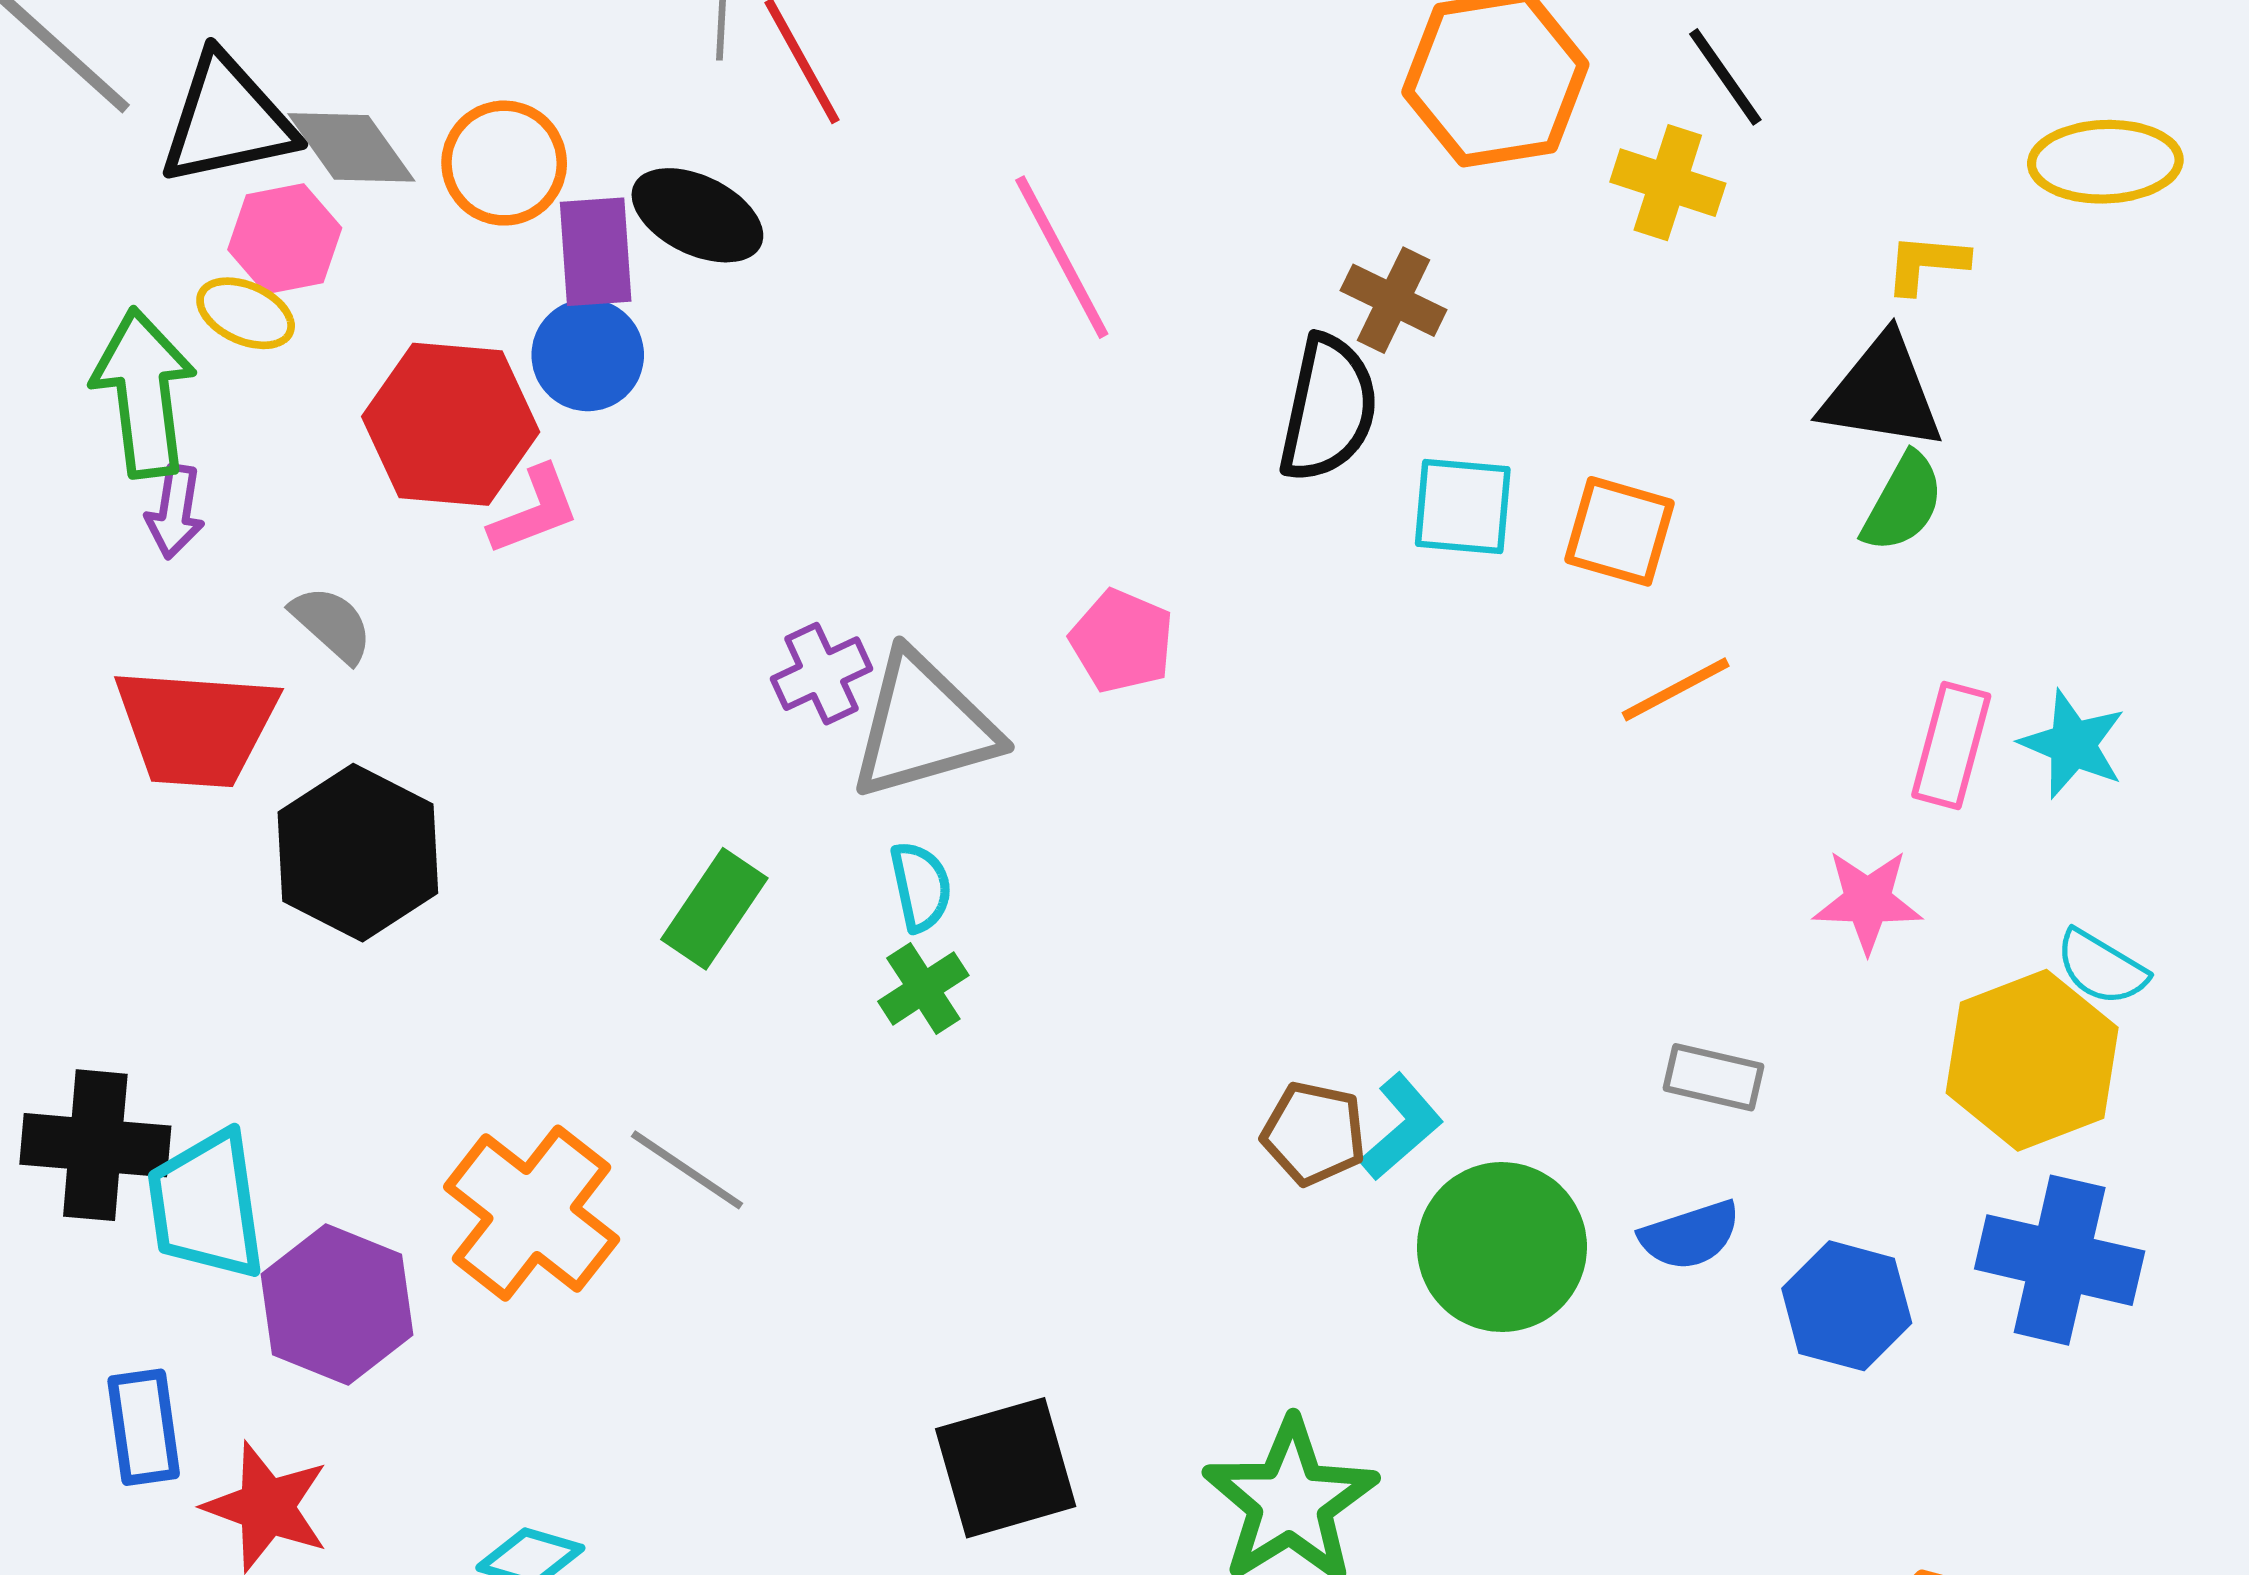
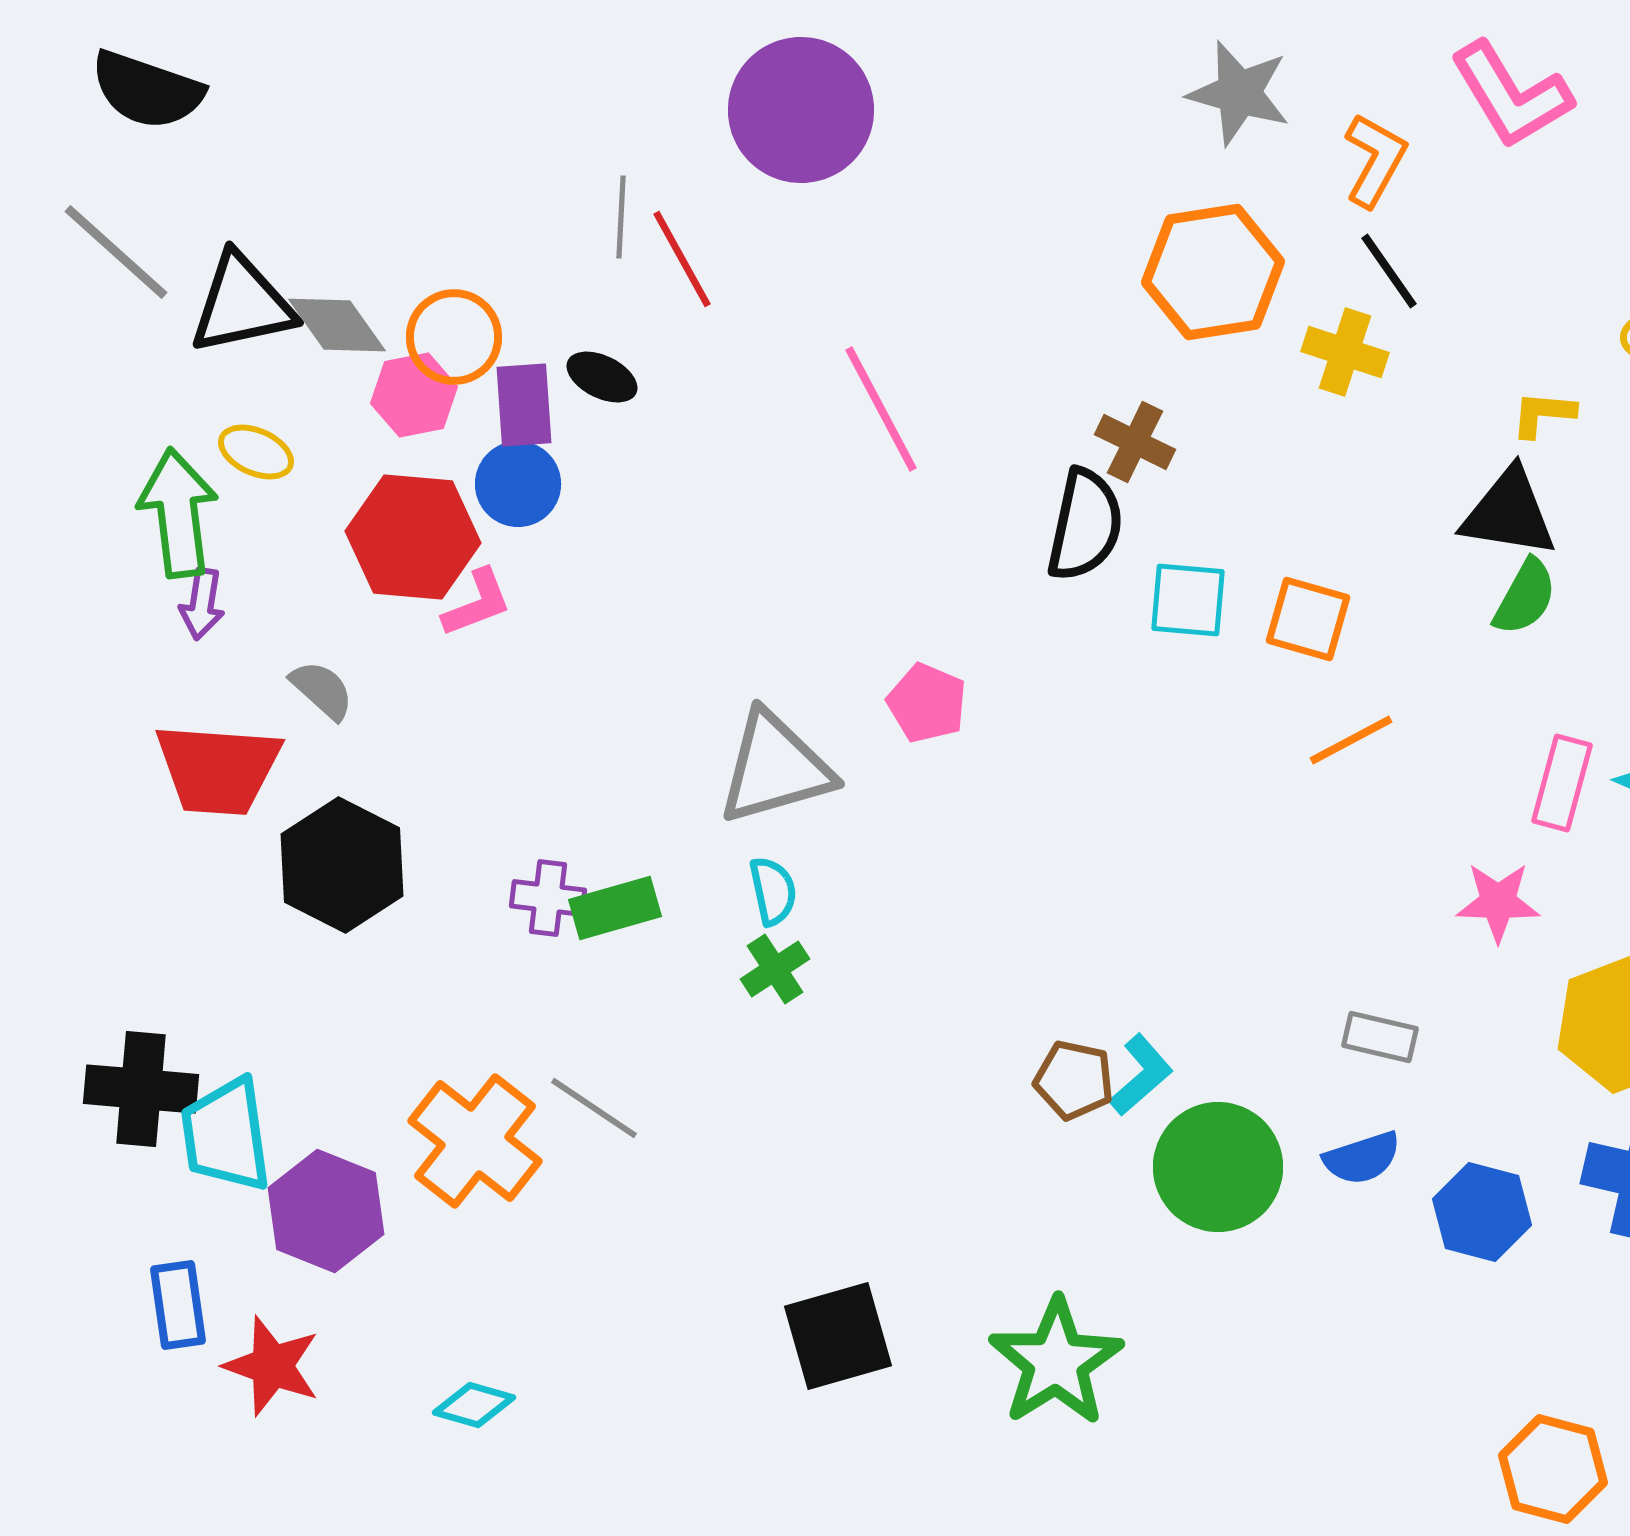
black ellipse: (697, 215) -> (602, 377), size x0.7
pink hexagon: (285, 239) -> (414, 395), moved
purple cross: (822, 674) -> (548, 898), moved, turned 32
green rectangle: (714, 909) -> (615, 908), turned 40

